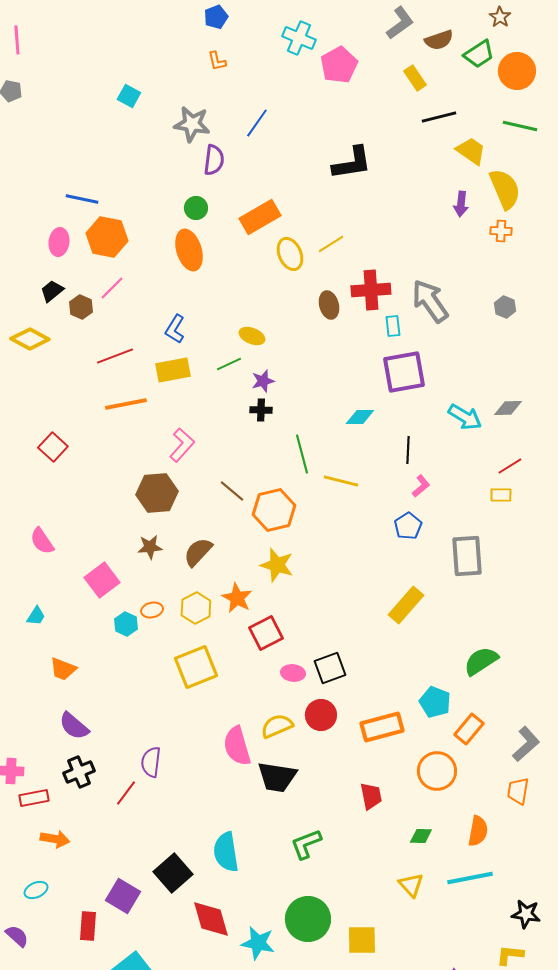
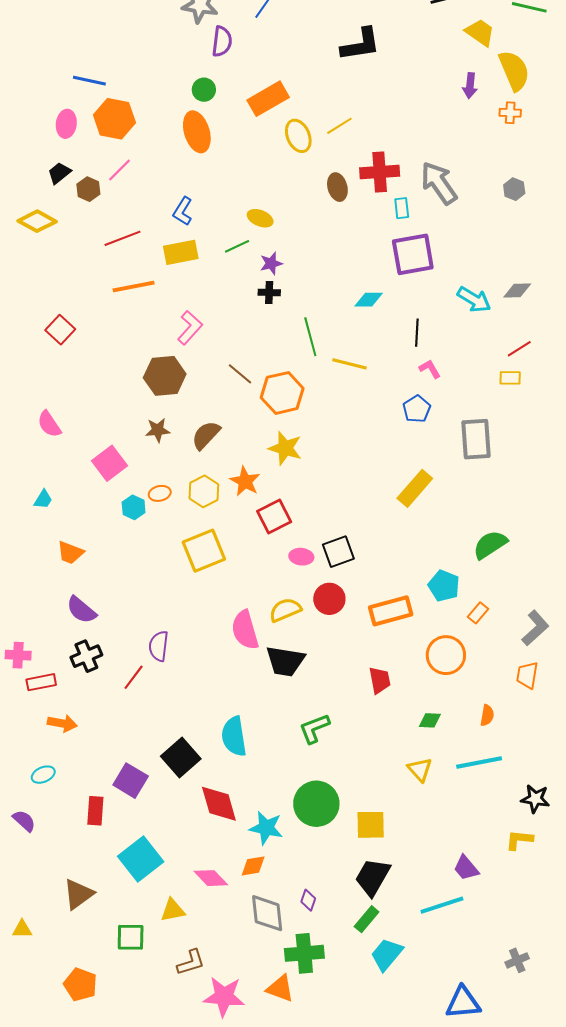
pink L-shape: (421, 486) -> (430, 369), turned -80
orange rectangle: (469, 729) -> (478, 613), size x0.7
orange semicircle: (478, 831) -> (487, 715), size x0.7

